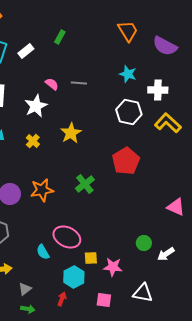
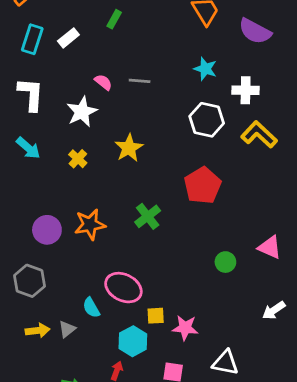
green circle: (144, 243) -> (225, 262), moved
white arrow: (166, 254) -> (274, 310), moved
gray triangle: (25, 289) -> (67, 329), moved

